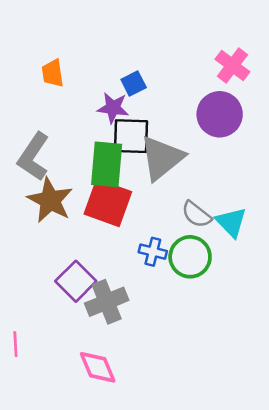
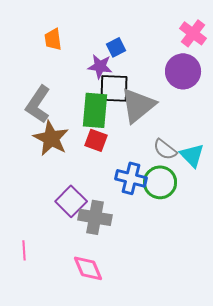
red square: (108, 203) -> (96, 140), size x0.6
blue cross: (153, 252) -> (131, 178), size x1.4
gray cross: (107, 302) -> (95, 217), turned 32

